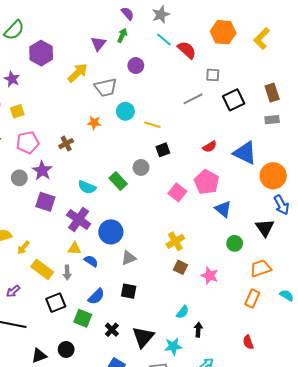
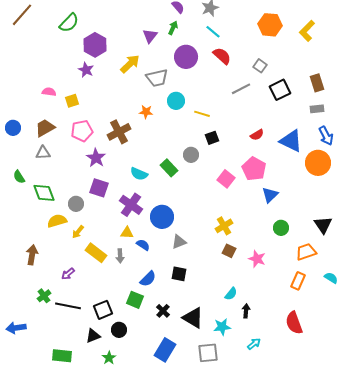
red semicircle: (187, 50) -> (222, 56), moved
purple circle: (136, 66) -> (186, 57), size x1.5
gray square: (213, 75) -> (260, 66), turned 32
purple star: (12, 79) -> (86, 70), moved
brown cross: (66, 144) -> (119, 132), size x1.6
gray circle: (19, 178) -> (76, 204), moved
blue arrow: (281, 205) -> (326, 136), moved
blue triangle: (223, 209) -> (270, 195), turned 36
black triangle: (265, 228) -> (323, 225), moved
black square: (56, 303) -> (103, 310), moved
black triangle: (143, 337) -> (193, 318), turned -40
red semicircle: (248, 342) -> (294, 323), size x1.6

